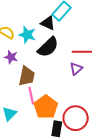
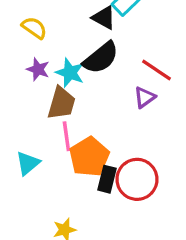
cyan star: (27, 35) -> (70, 73), moved
red line: (82, 52) -> (156, 70), turned 30
black rectangle: (57, 129) -> (107, 179), moved

